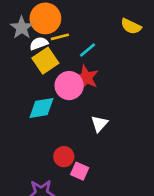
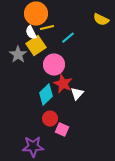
gray star: (22, 28) -> (18, 55), moved
white semicircle: (39, 43) -> (31, 33), turned -96
red star: (86, 78) -> (63, 84), moved
cyan diamond: (41, 108) -> (46, 95), moved, turned -35

